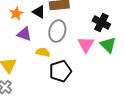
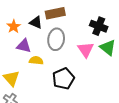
yellow semicircle: (43, 52) -> (36, 60), moved

